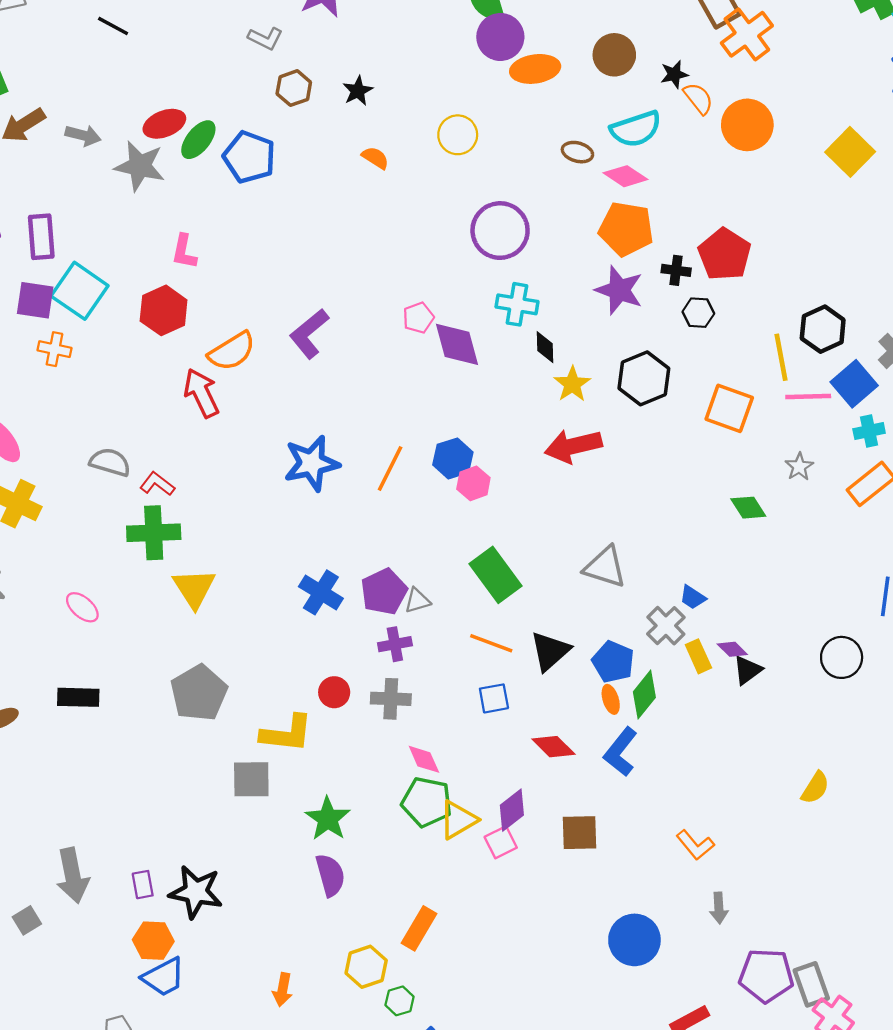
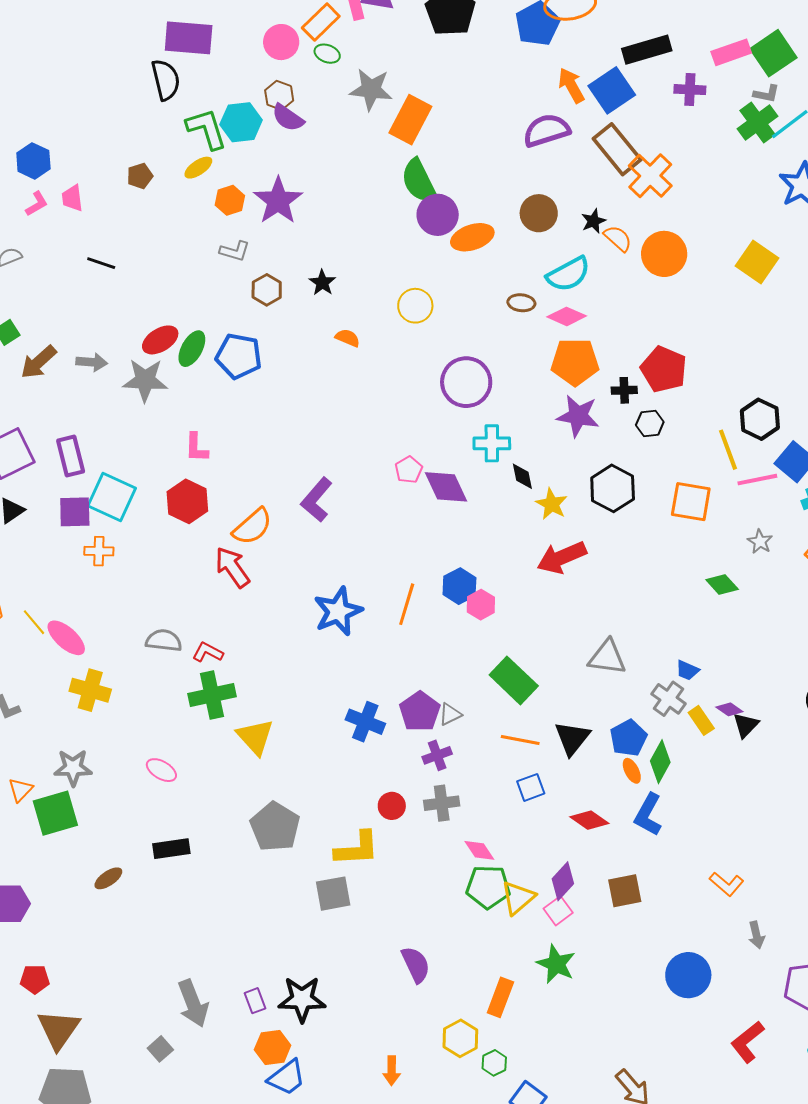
blue pentagon: (613, 662) -> (628, 738), turned 30
green star: (328, 819) -> (556, 964), moved

